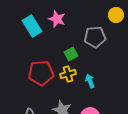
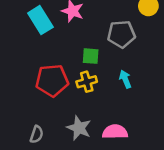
green square: (71, 54) -> (91, 56), turned 32
cyan arrow: (90, 81) -> (125, 79), moved

